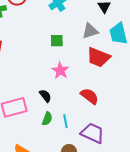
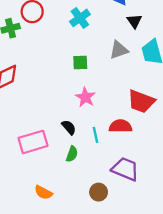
red trapezoid: (98, 57) -> (141, 101), moved
red semicircle: (89, 96) -> (120, 126), turned -36
cyan line: (65, 121) -> (96, 135), moved

